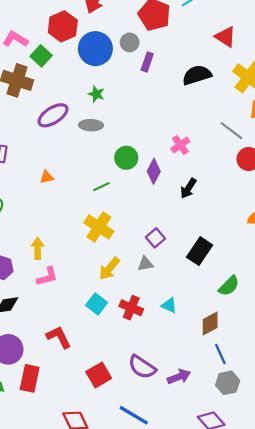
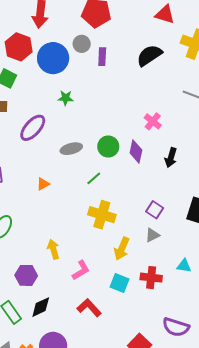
gray ellipse: (91, 125) -> (71, 149), moved
pink L-shape: (47, 277) -> (81, 270), moved
red L-shape: (59, 337) -> (89, 308), moved

